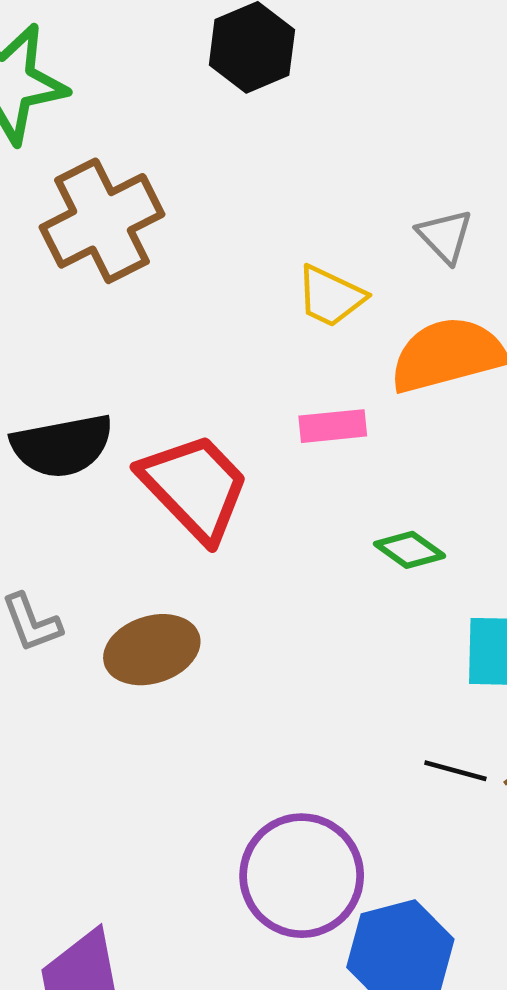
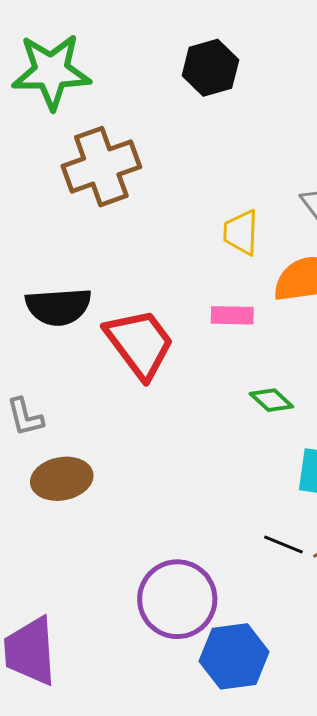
yellow trapezoid: (331, 296) -> (241, 232), turned 60
brown ellipse: (152, 650) -> (62, 479), moved

